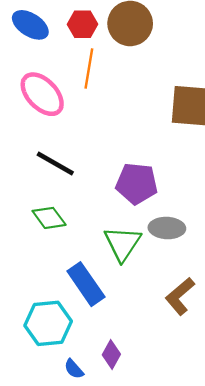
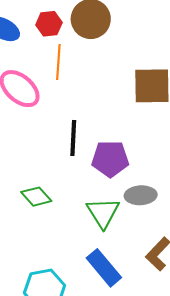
black line: (55, 163) -> (73, 138), moved, turned 69
blue rectangle: (86, 284) -> (104, 268), moved

